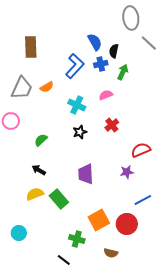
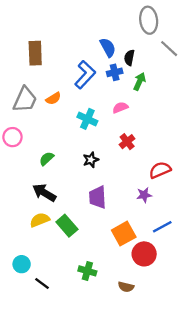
black star: (80, 132) -> (91, 160), moved
black arrow: (39, 170) -> (44, 193), size x1.5
orange square: (99, 220) -> (124, 234), moved
black line: (64, 260) -> (42, 283), moved

